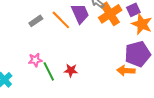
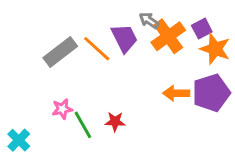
gray rectangle: (36, 21) -> (60, 52), size x1.6
orange arrow: (126, 71) -> (176, 93), moved

